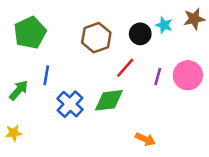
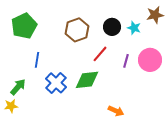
cyan star: (164, 25) -> (134, 28), moved
green arrow: (19, 90) -> (18, 87), moved

